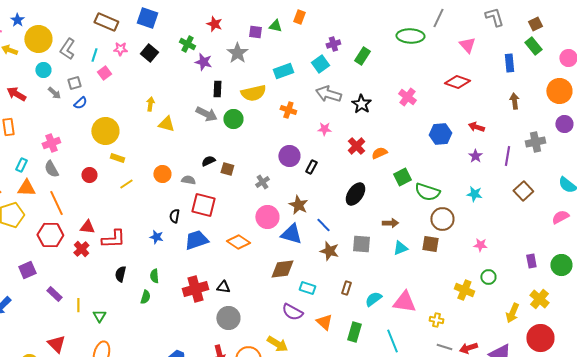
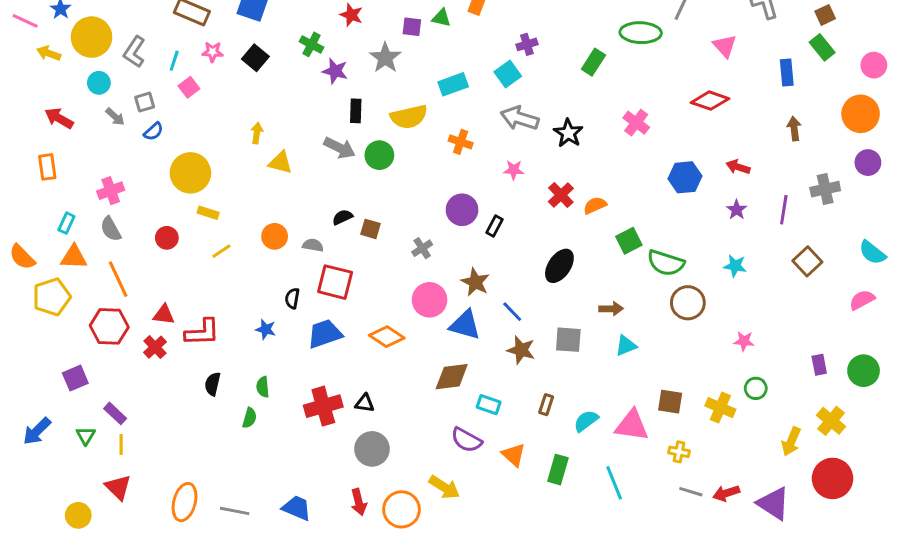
green rectangle: (362, 56) -> (593, 62), moved
brown square: (430, 244) -> (670, 402), moved
yellow line: (78, 305) -> (121, 444), moved
green triangle: (99, 316) -> (86, 436), moved

